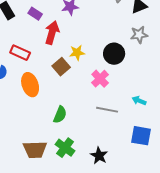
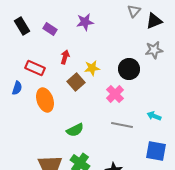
red arrow: (52, 33) -> (65, 57), moved, size x0.6
green semicircle: (60, 115) -> (75, 130), turned 42

